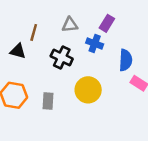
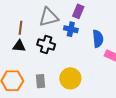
gray triangle: (70, 25) -> (49, 17), size x1.5
black triangle: (18, 51) -> (19, 46), moved
yellow circle: (88, 90) -> (70, 78), moved

